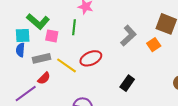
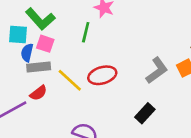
pink square: (52, 36) -> (45, 44), moved
gray L-shape: (128, 36) -> (157, 70), moved
blue semicircle: (20, 50) -> (27, 53), moved

